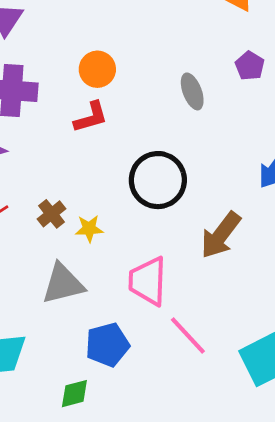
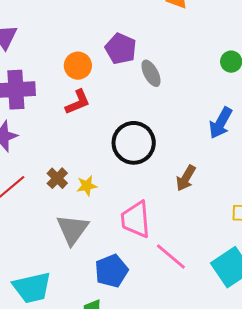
purple pentagon: (250, 66) -> (121, 49), moved, size x1.4
brown arrow: (221, 235) -> (186, 178), size x0.7
gray triangle: (63, 284) -> (72, 229), turned -33

